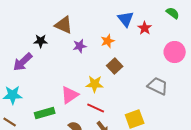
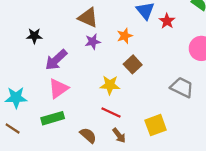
brown triangle: (64, 25) -> (88, 18), moved
black star: (41, 41) -> (34, 36), moved
purple arrow: (23, 62) -> (56, 60), moved
pink triangle: (70, 95) -> (58, 88), moved

